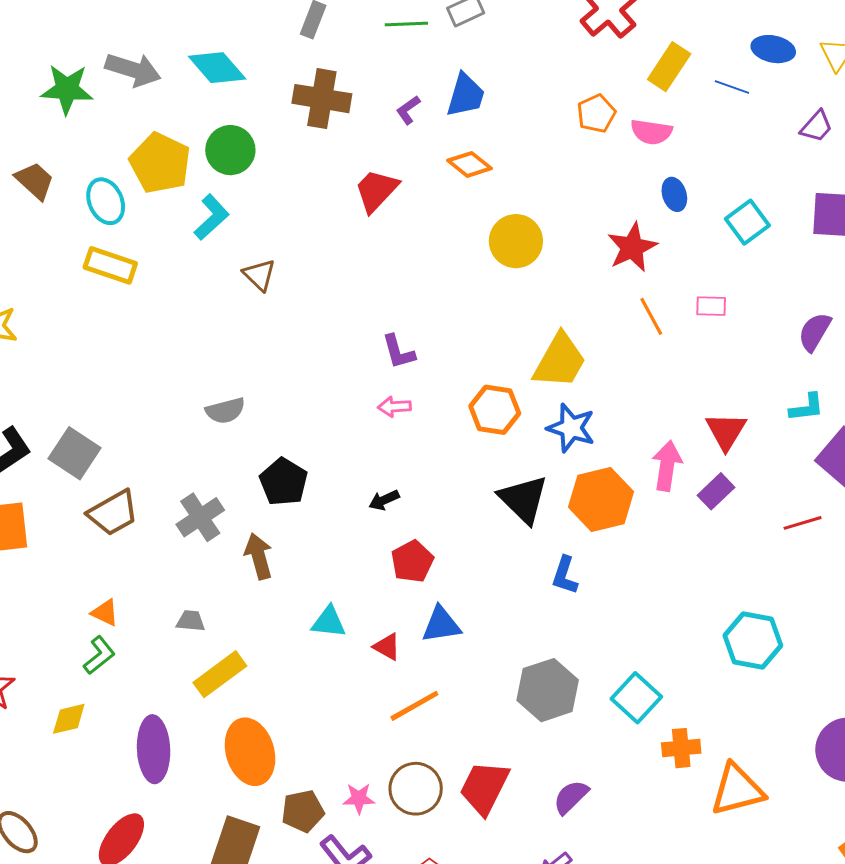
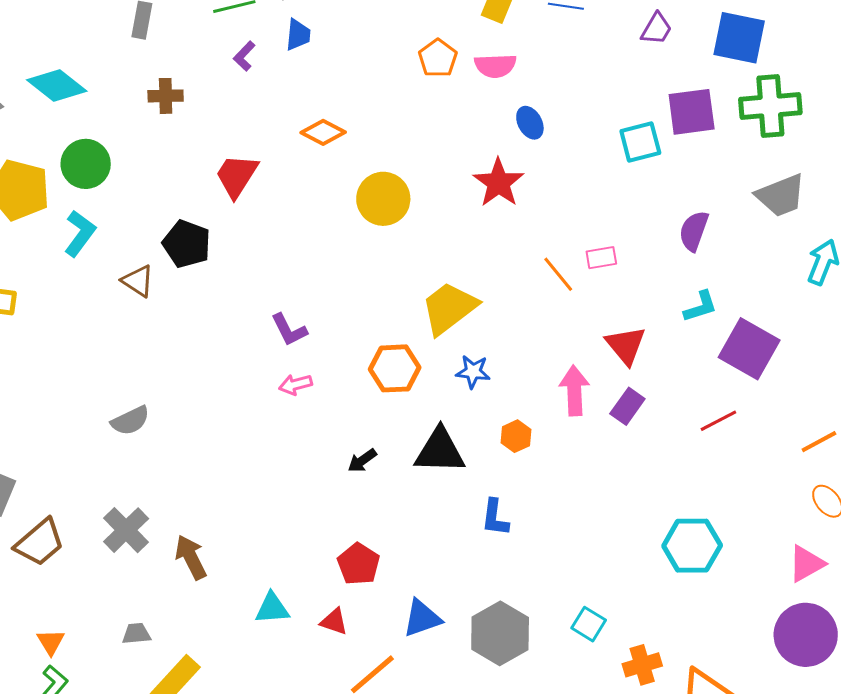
blue trapezoid: (466, 95) -> (298, 35), moved, size x0.7
brown cross: (322, 99) -> (166, 96), size x0.6
purple L-shape: (408, 110) -> (244, 56), moved
cyan square: (747, 222) -> (640, 142), moved, turned 33
pink rectangle: (711, 306) -> (601, 258), moved
orange line: (651, 316) -> (558, 274), moved
yellow trapezoid: (560, 361) -> (449, 308), turned -146
blue star: (571, 428) -> (473, 372), size x0.7
black pentagon: (284, 482) -> (187, 244), moved
black triangle: (523, 499) -> (440, 451), turned -32
orange hexagon: (601, 499) -> (516, 436), size x0.5
black arrow: (384, 500) -> (362, 461), moved
red pentagon: (412, 561) -> (359, 564), moved
orange triangle: (105, 613) -> (51, 642), turned 44
blue triangle: (441, 625) -> (422, 618), moved
cyan square: (636, 698) -> (589, 624), size x0.7

